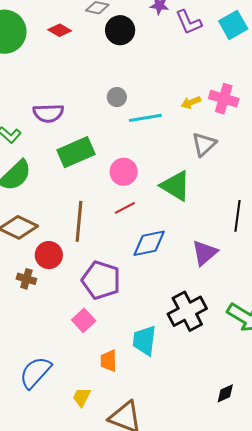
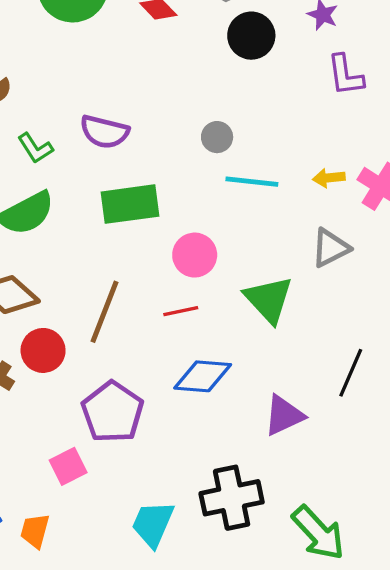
purple L-shape: (189, 22) -> (345, 75), moved
orange trapezoid: (109, 361) -> (35, 531), moved

